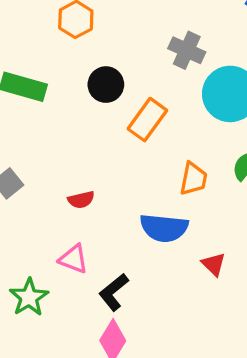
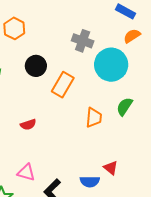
red semicircle: (81, 200) -> (28, 125), moved
blue semicircle: (164, 228) -> (90, 182), moved, size x0.7

